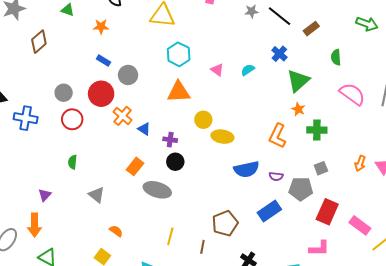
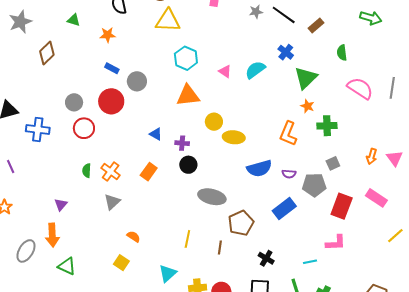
cyan semicircle: (248, 70) -> (255, 70), size x1.5
orange cross: (122, 116) -> (111, 172), moved
gray ellipse: (157, 190) -> (212, 197), moved
gray triangle: (97, 195) -> (112, 202), turned 42
pink rectangle: (360, 225) -> (376, 198), moved

